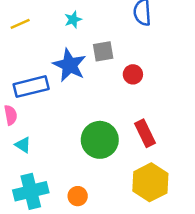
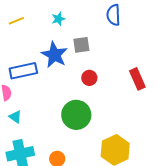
red circle: (133, 74) -> (89, 78), moved
red rectangle: (145, 133) -> (137, 79), moved

